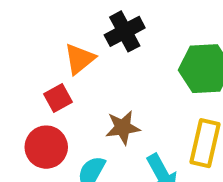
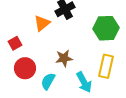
red square: (58, 98) -> (15, 43), moved

